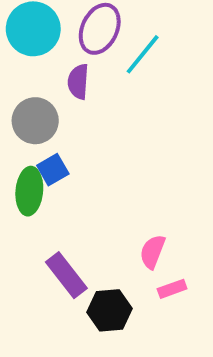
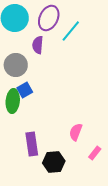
purple rectangle: (66, 275) -> (32, 144), turned 30
pink rectangle: (172, 289) -> (95, 153), moved, turned -32

